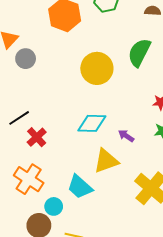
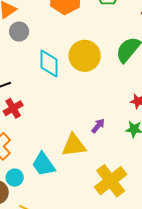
cyan diamond: (92, 123) -> (49, 64), moved, turned 76
purple arrow: (126, 136) -> (98, 126), turned 84

